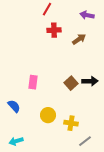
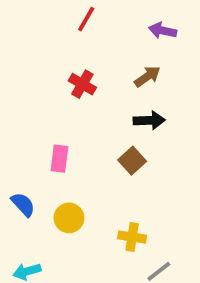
red cross: (54, 30) -> (82, 84), moved, turned 32
black arrow: (90, 81) -> (149, 120), moved
yellow circle: (48, 115) -> (69, 218), moved

